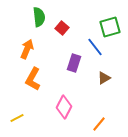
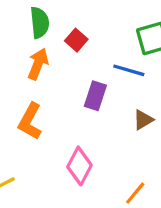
blue line: (95, 47) -> (129, 70), turned -36
orange arrow: (27, 49) -> (38, 64), moved

